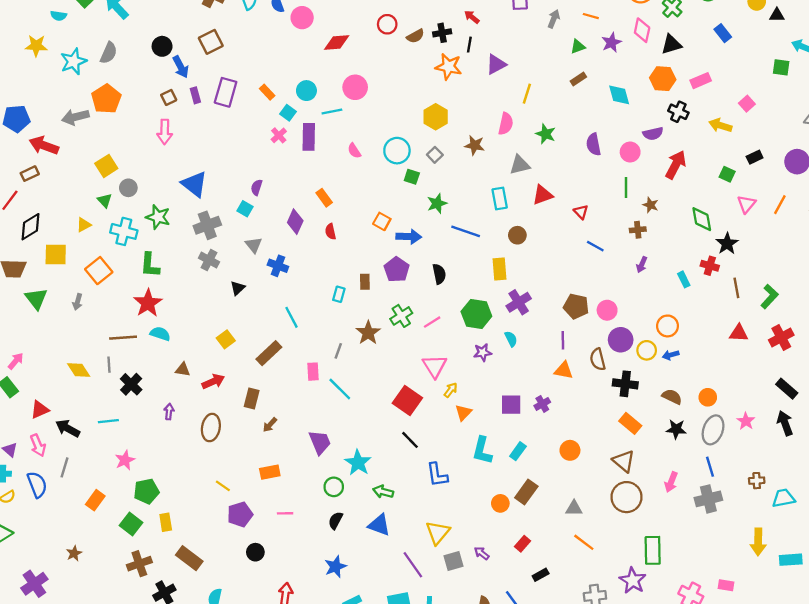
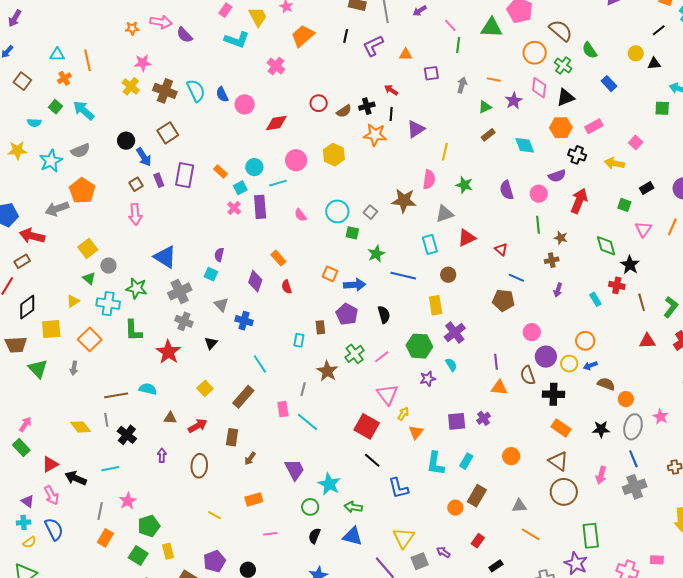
gray semicircle: (109, 53) -> (80, 151), turned 48
cyan square: (288, 113) -> (240, 188), turned 32
yellow hexagon: (436, 117) -> (334, 155), moved
brown star: (475, 145) -> (404, 201), size x1.4
red star: (148, 303) -> (168, 352), moved
brown pentagon: (576, 306) -> (503, 300), moved
brown semicircle: (672, 397) -> (606, 384), moved
gray line: (65, 467) -> (100, 511), moved
purple pentagon: (240, 514) -> (214, 561), moved

